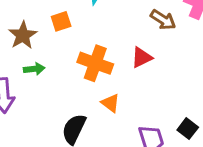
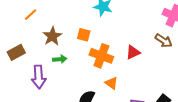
brown arrow: (163, 20) -> (163, 41), moved
orange square: (61, 21) -> (84, 35), moved, turned 32

